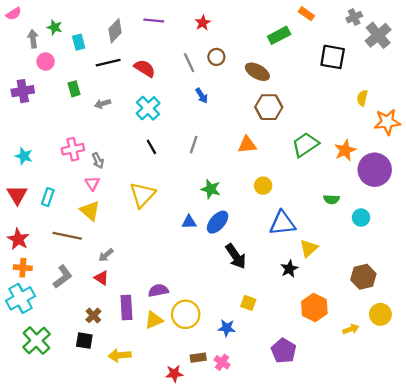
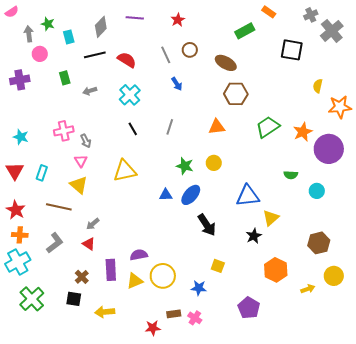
yellow circle: (263, 186) -> (214, 163), moved
yellow triangle: (142, 195) -> (125, 171), turned 35

